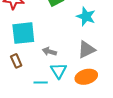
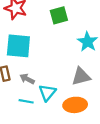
gray arrow: (49, 51) -> (27, 79), moved

